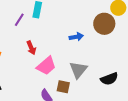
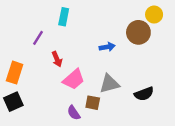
purple line: (19, 20) -> (38, 38), moved
gray triangle: (78, 70) -> (109, 84), turned 36

